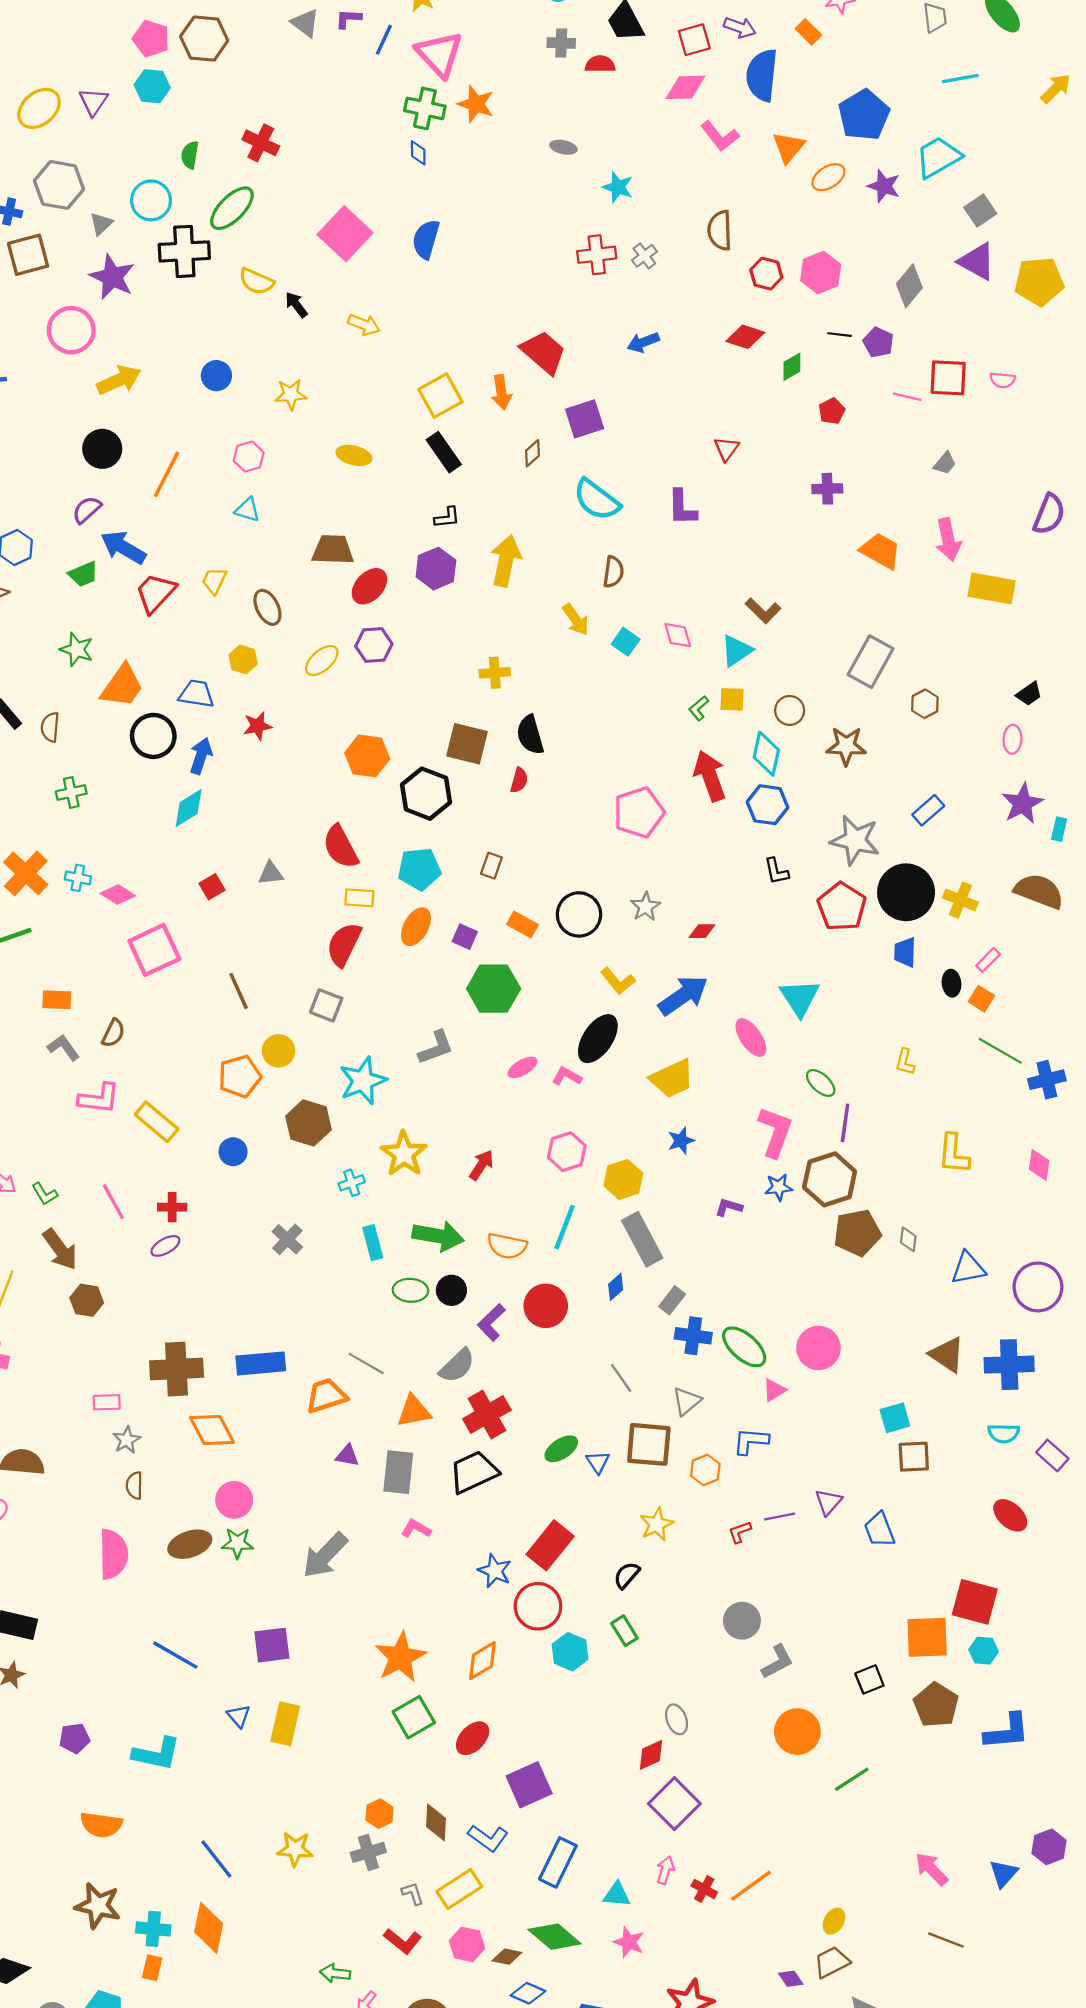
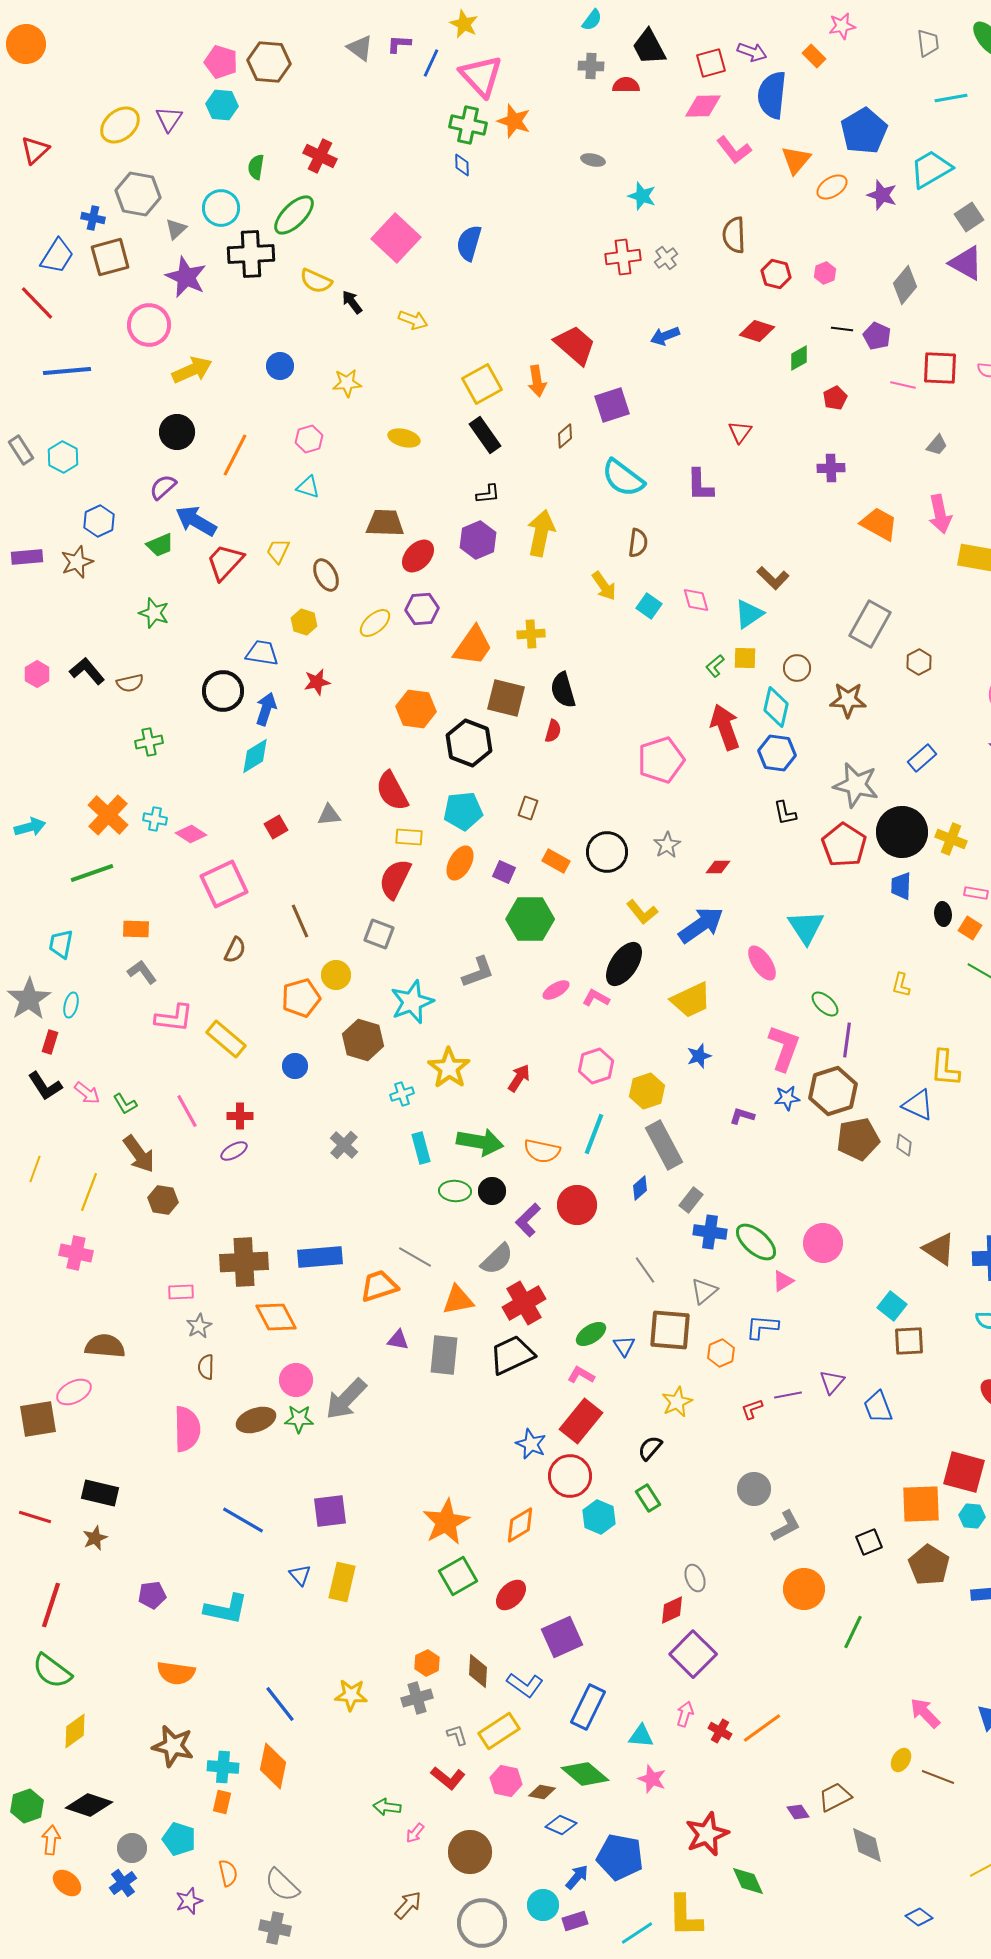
pink hexagon: (821, 273) -> (825, 273), size x0.6
orange trapezoid: (122, 686) -> (473, 646), moved
brown semicircle: (50, 727) -> (130, 683), turned -108
pink rectangle: (988, 960) -> (976, 893), turned 55
brown semicircle: (113, 1033) -> (235, 950), moved
blue triangle: (968, 1268) -> (918, 1105), moved, turned 36
cyan square: (895, 1418) -> (892, 1306), turned -36
pink L-shape: (416, 1529) -> (581, 1375), moved
gray arrow: (325, 1555) -> (346, 1399), moved
green line: (852, 1779) -> (853, 1632), turned -32
yellow ellipse: (834, 1921) -> (901, 1760), moved

